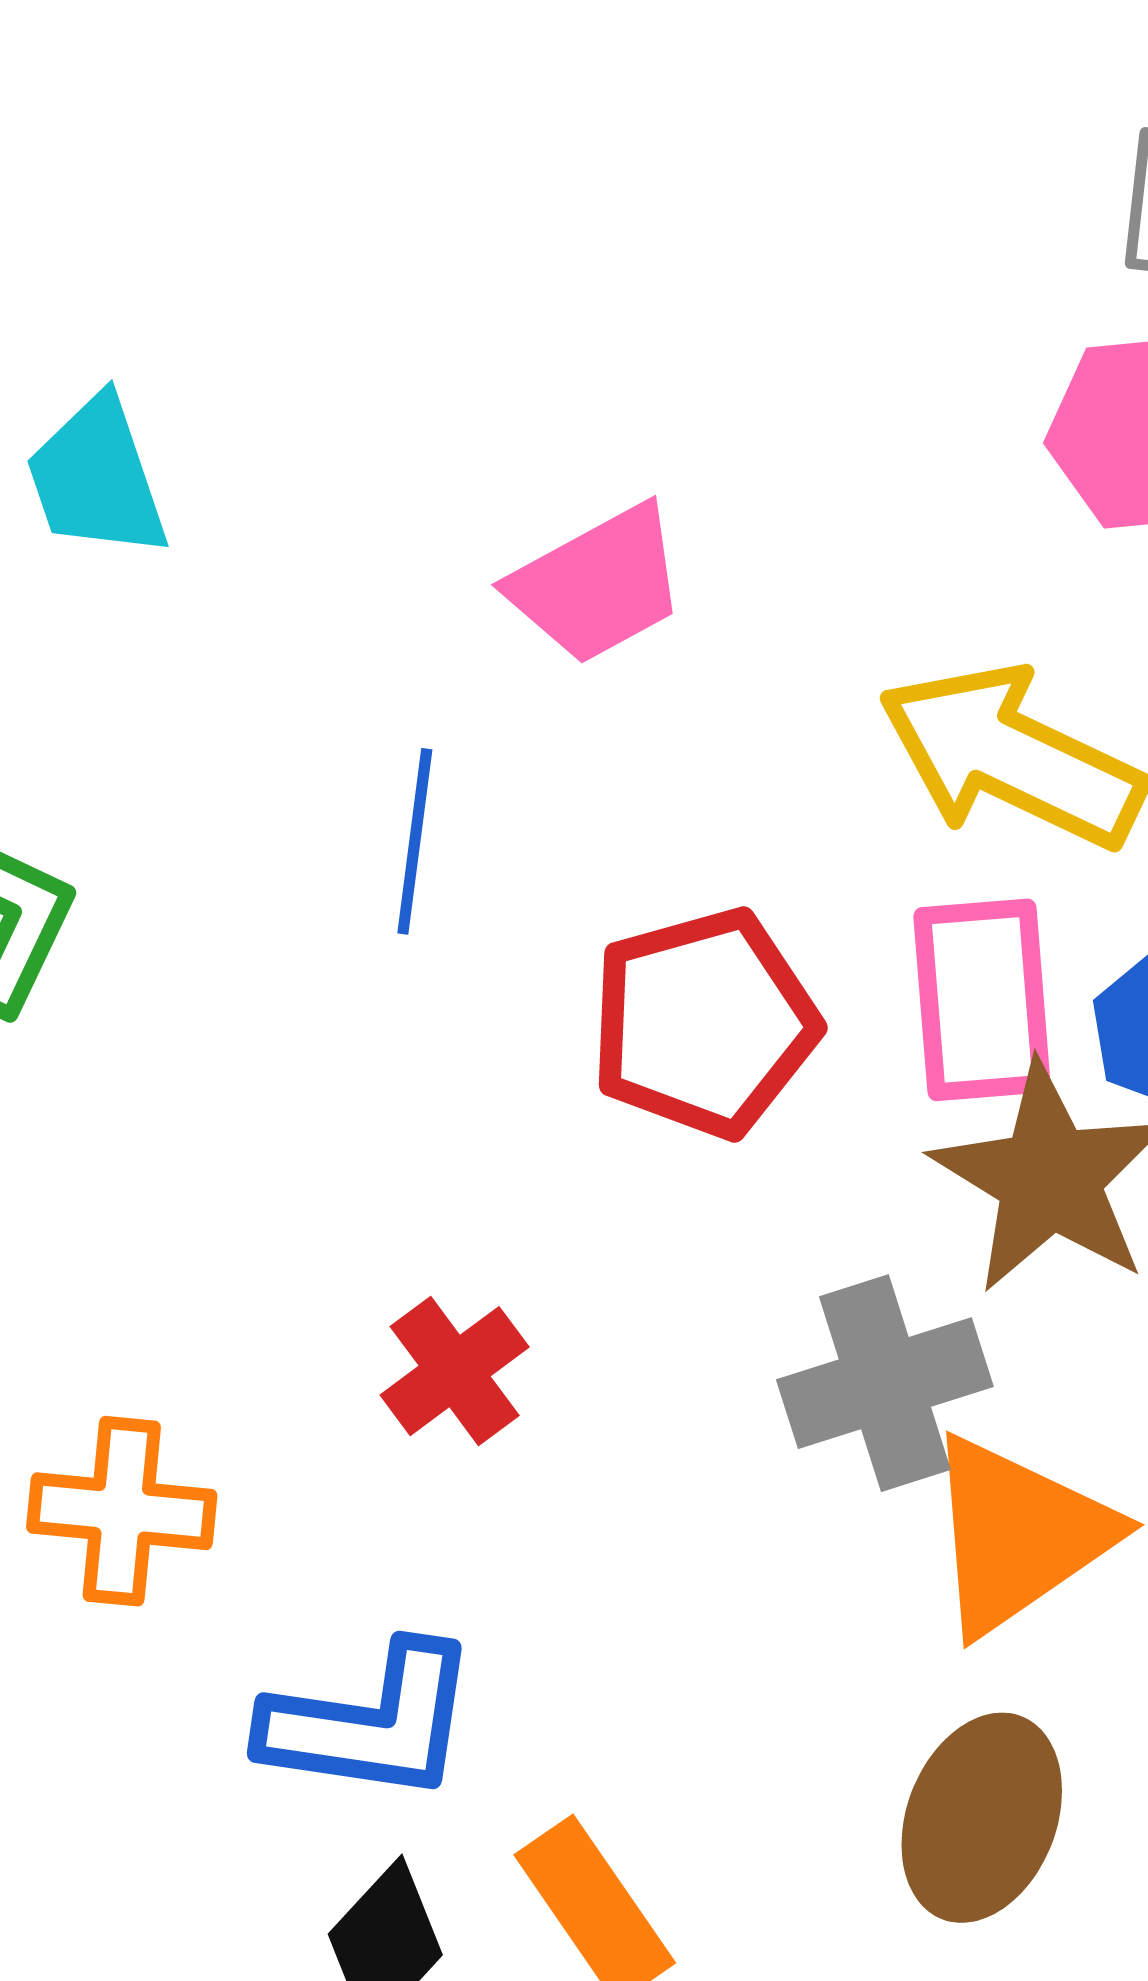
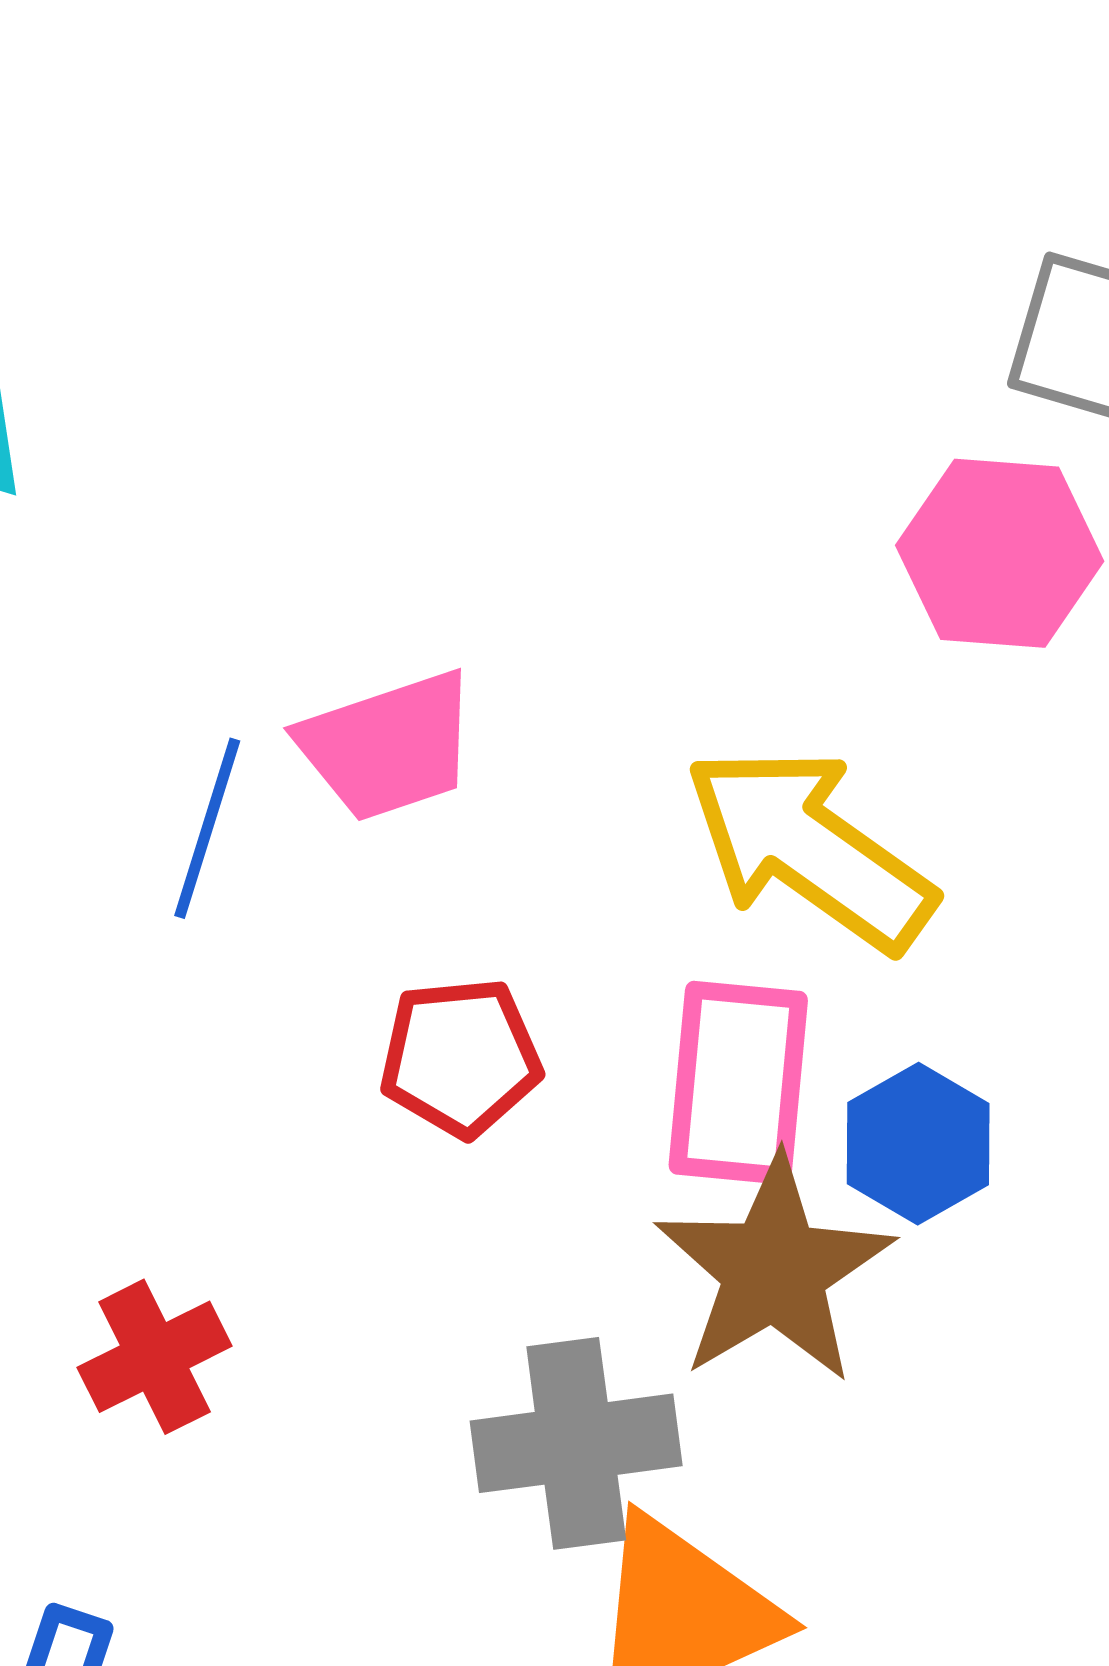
pink trapezoid: (598, 584) -> (388, 746), moved
red pentagon: (704, 1023) -> (460, 1057), size x0.7

